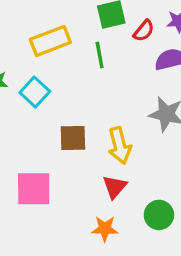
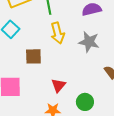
yellow arrow: (120, 146) -> (57, 33), moved

